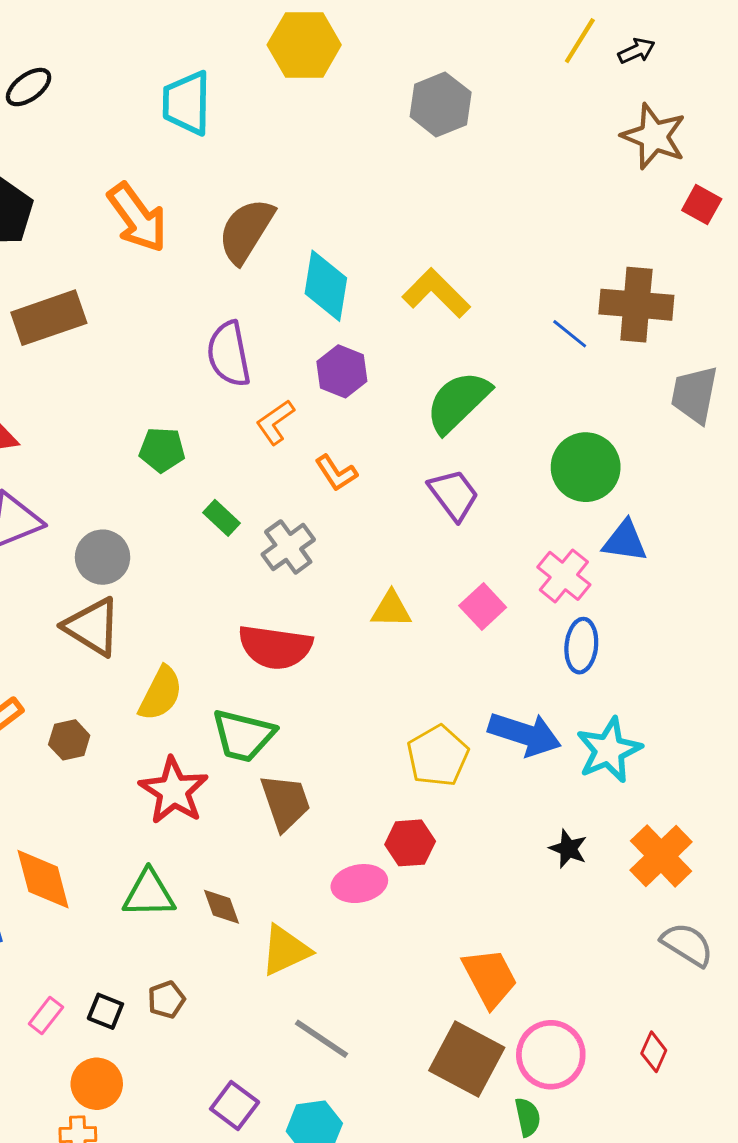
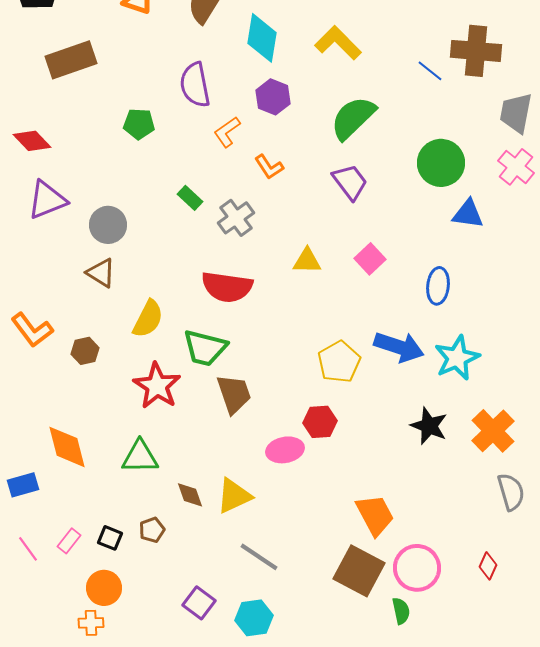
green pentagon: (162, 450) -> (139, 124), moved
pink cross: (564, 576) -> (516, 167), moved
brown triangle: (92, 627) -> (101, 273), size x0.7
black star: (568, 849) -> (429, 426), size x1.4
brown diamond: (221, 907) -> (190, 495), moved
gray semicircle: (687, 944) -> (511, 492), turned 42

